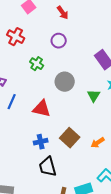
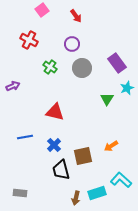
gray circle: (65, 82) -> (82, 68), moved
blue line: (12, 102) -> (25, 137), moved, turned 56
brown square: (70, 138) -> (83, 156), moved, turned 36
blue cross: (41, 142) -> (54, 145), turned -32

